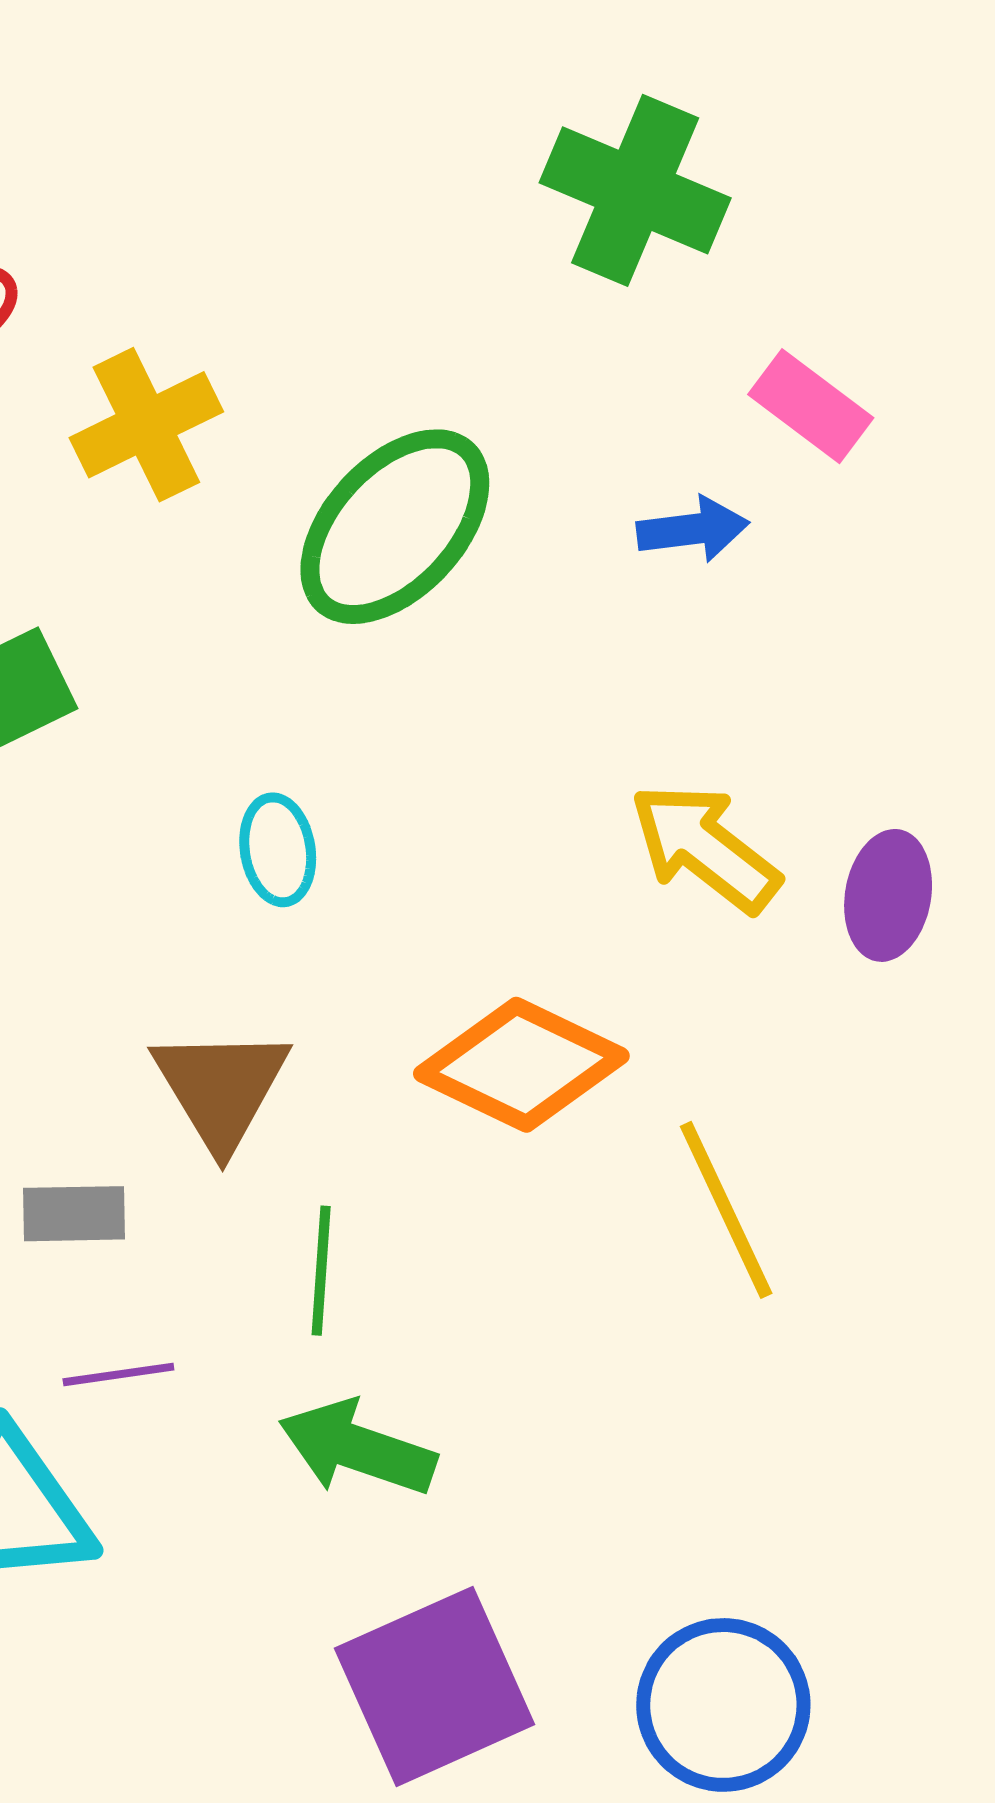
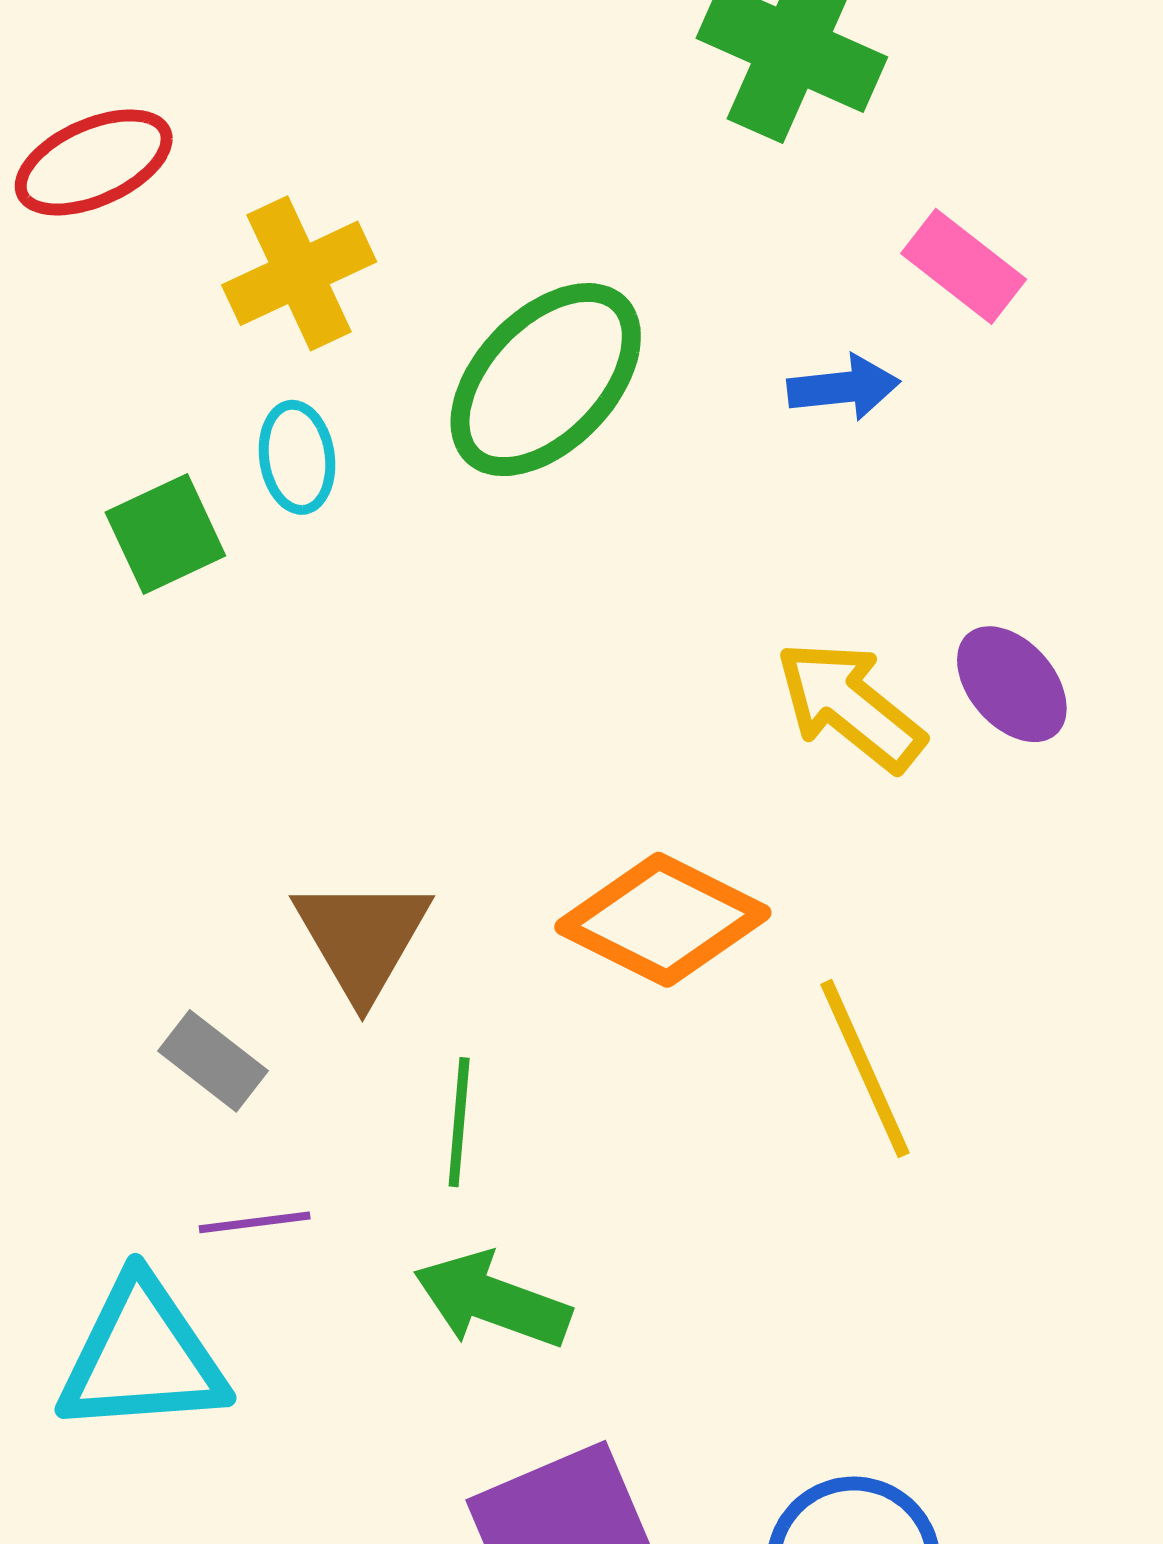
cyan ellipse: (278, 850) -> (297, 457), moved
purple ellipse: (888, 895) -> (1012, 684), moved, turned -52
gray rectangle: (74, 1214) -> (213, 1061), turned 38

